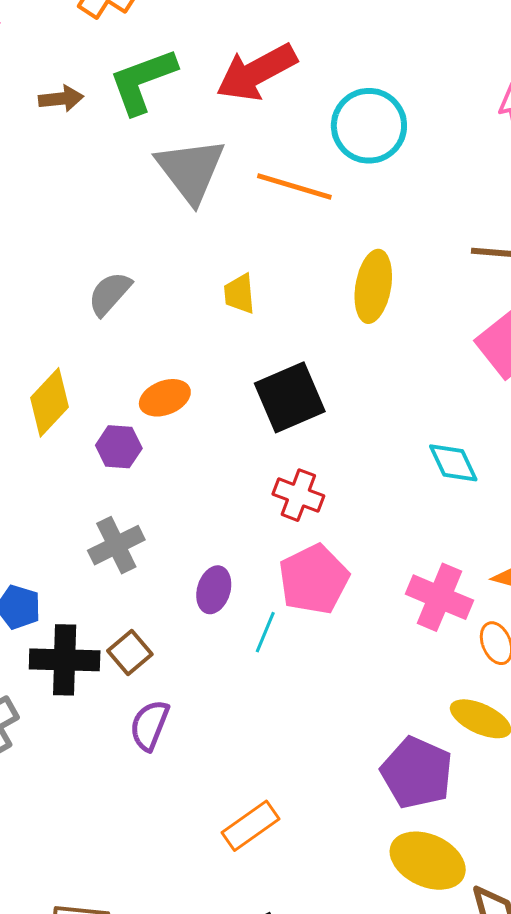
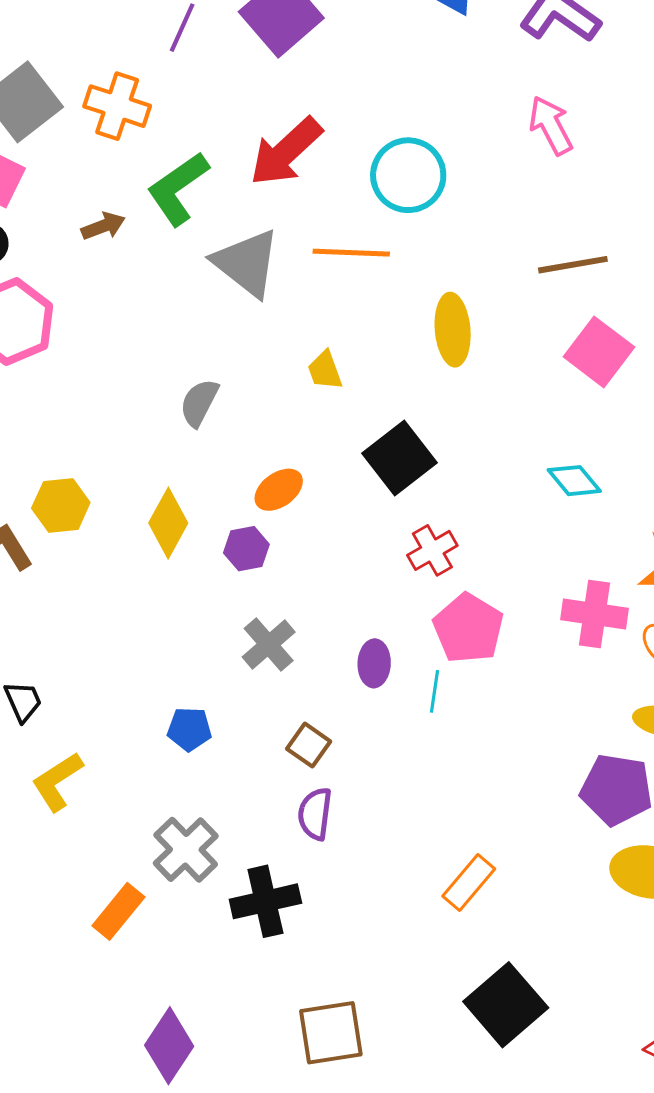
red cross: (298, 495) -> (432, 550), turned -36
black cross: (65, 660) -> (265, 901), moved
purple semicircle: (150, 725) -> (315, 814), moved

